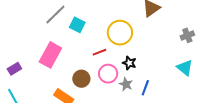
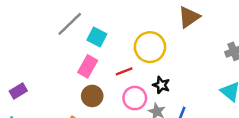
pink rectangle: (50, 55) -> (88, 66), moved, size x0.7
brown circle: (81, 79) -> (92, 96), moved

